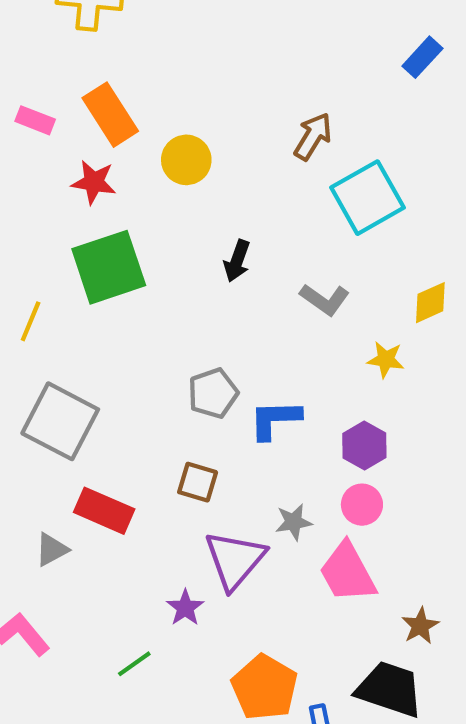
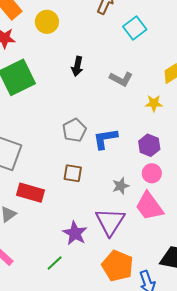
cyan square: (367, 198) -> (135, 28), size x0.7
purple triangle: (235, 560) -> (110, 222), moved
purple star: (185, 608) -> (75, 233), size x1.4

